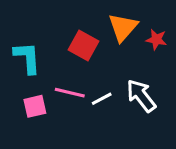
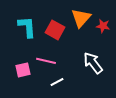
cyan L-shape: (27, 58) -> (27, 27), moved
white line: (102, 99) -> (57, 82), moved

